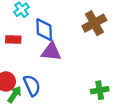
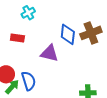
blue diamond: (44, 30) -> (68, 34), moved

